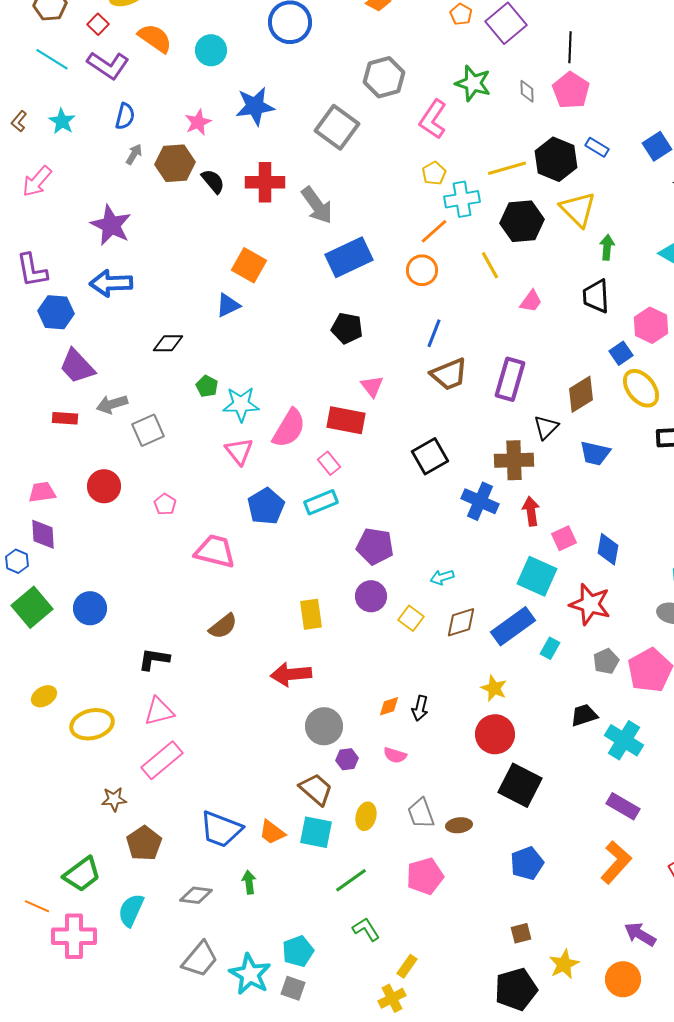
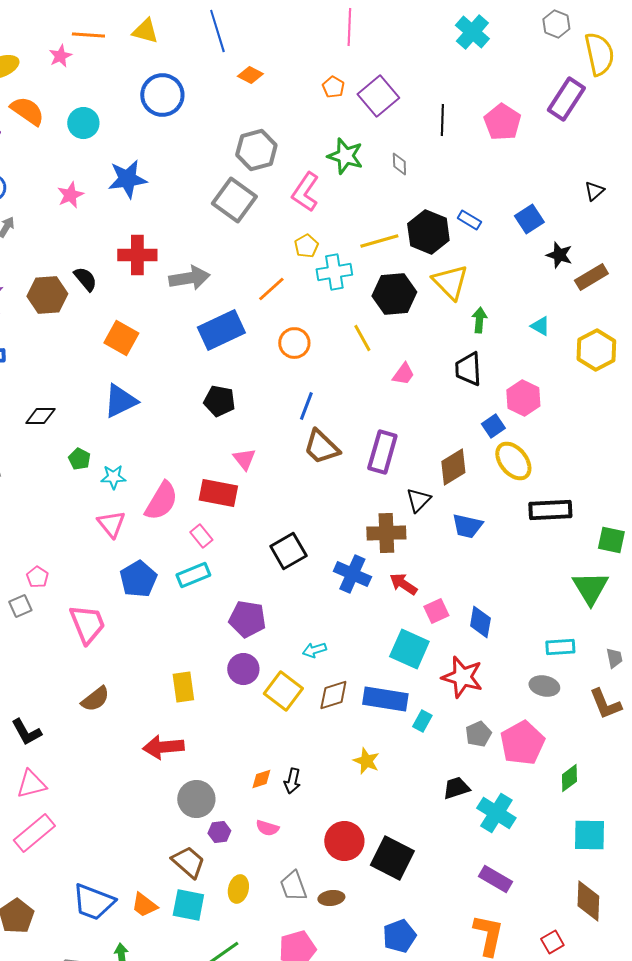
pink pentagon: (571, 90) -> (502, 122), moved
gray square: (337, 127) -> (234, 200), moved
brown hexagon: (175, 163) -> (47, 295), moved
black semicircle: (213, 181) -> (85, 279), moved
gray arrow: (317, 205) -> (189, 278), turned -63
orange line: (434, 231) -> (271, 289), moved
blue triangle: (228, 305) -> (120, 401), moved, size x1.4
brown trapezoid: (449, 374) -> (321, 447), turned 66
cyan star: (241, 404) -> (113, 477), size x0.7
gray square: (148, 430) -> (20, 606), moved, size x0.7
black square: (430, 456) -> (288, 551), moved
red arrow: (531, 511) -> (403, 584), turned -48
pink trapezoid: (215, 551) -> (87, 624), turned 54
yellow square: (411, 618) -> (283, 691), size x1.5
blue rectangle: (513, 626) -> (385, 699), turned 45
black L-shape: (154, 659) -> (26, 732), turned -128
red circle: (495, 734) -> (344, 841), moved
orange L-shape: (616, 862) -> (488, 935), turned -30

